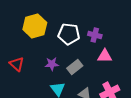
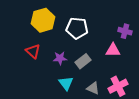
purple cross: (95, 35) -> (125, 31), moved
red triangle: (17, 64) -> (33, 51), moved

